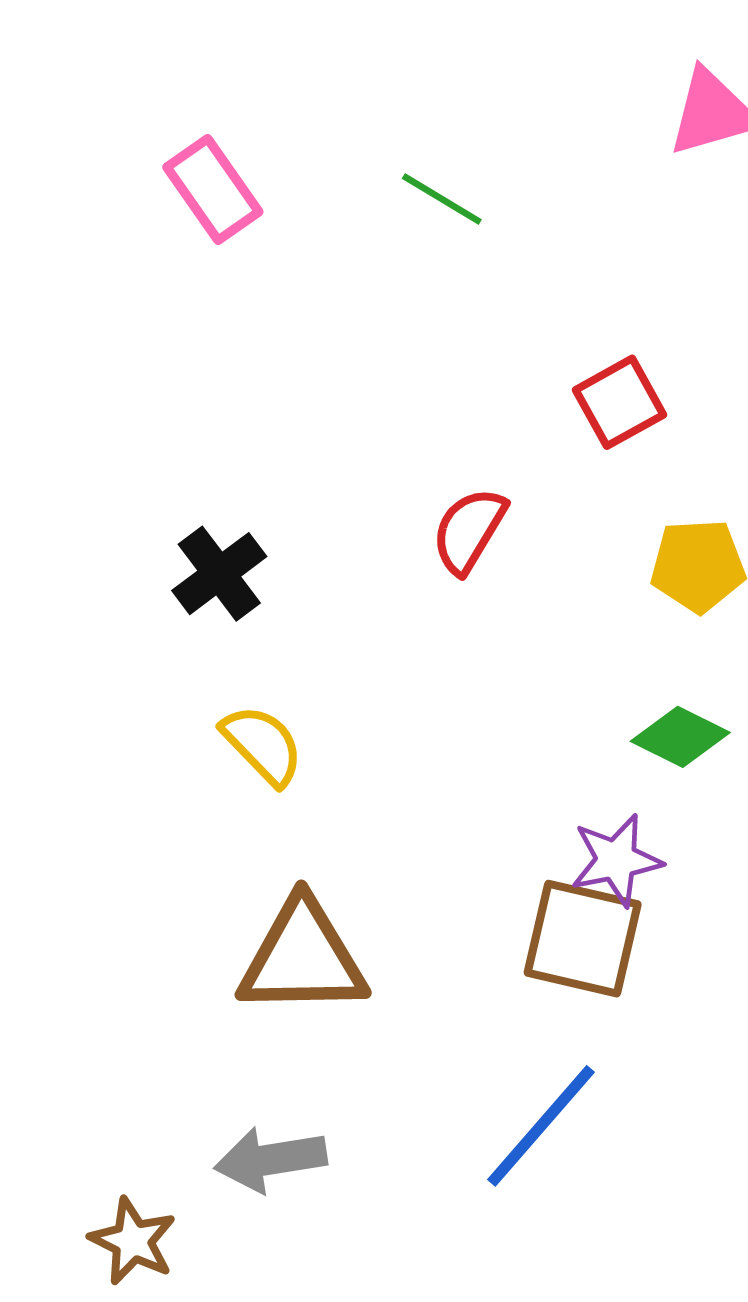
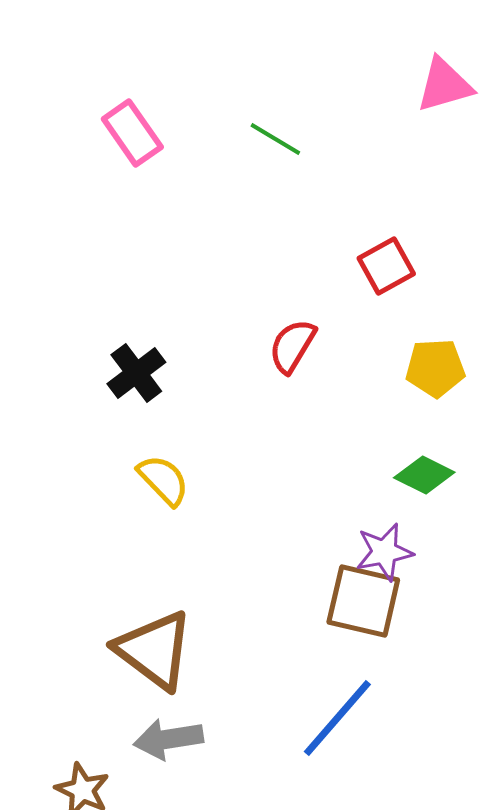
brown triangle: (303, 958) -> (154, 650), moved, turned 38

